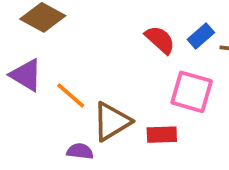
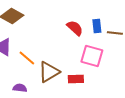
blue rectangle: (201, 36) -> (97, 26), turned -56
purple semicircle: (80, 151) -> (20, 88), moved

